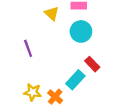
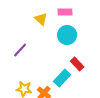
purple line: (28, 48) -> (20, 50), turned 63

